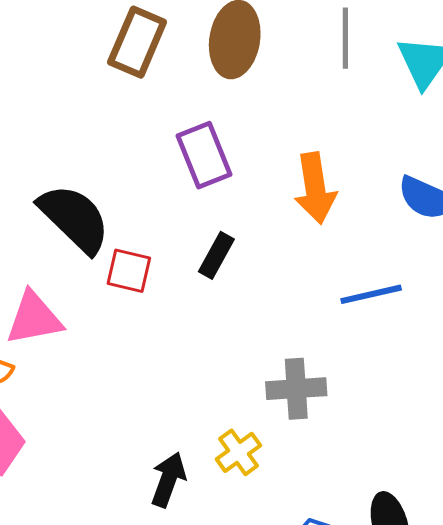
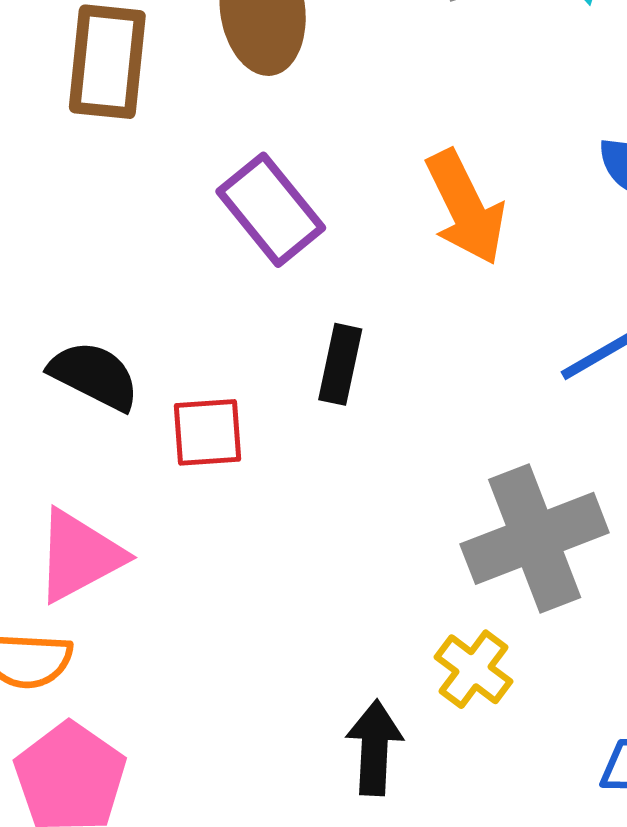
black semicircle: (74, 218) -> (94, 376), size x0.7
gray cross: (296, 389) -> (535, 538), size x1.4

